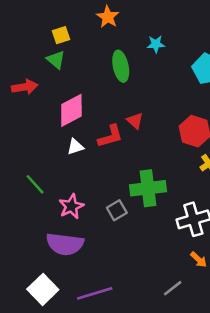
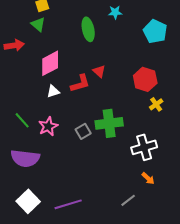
pink star: (71, 206) -> (48, 126), moved
gray square: (117, 210) -> (83, 131), moved
purple semicircle: (65, 244) -> (25, 158), moved

